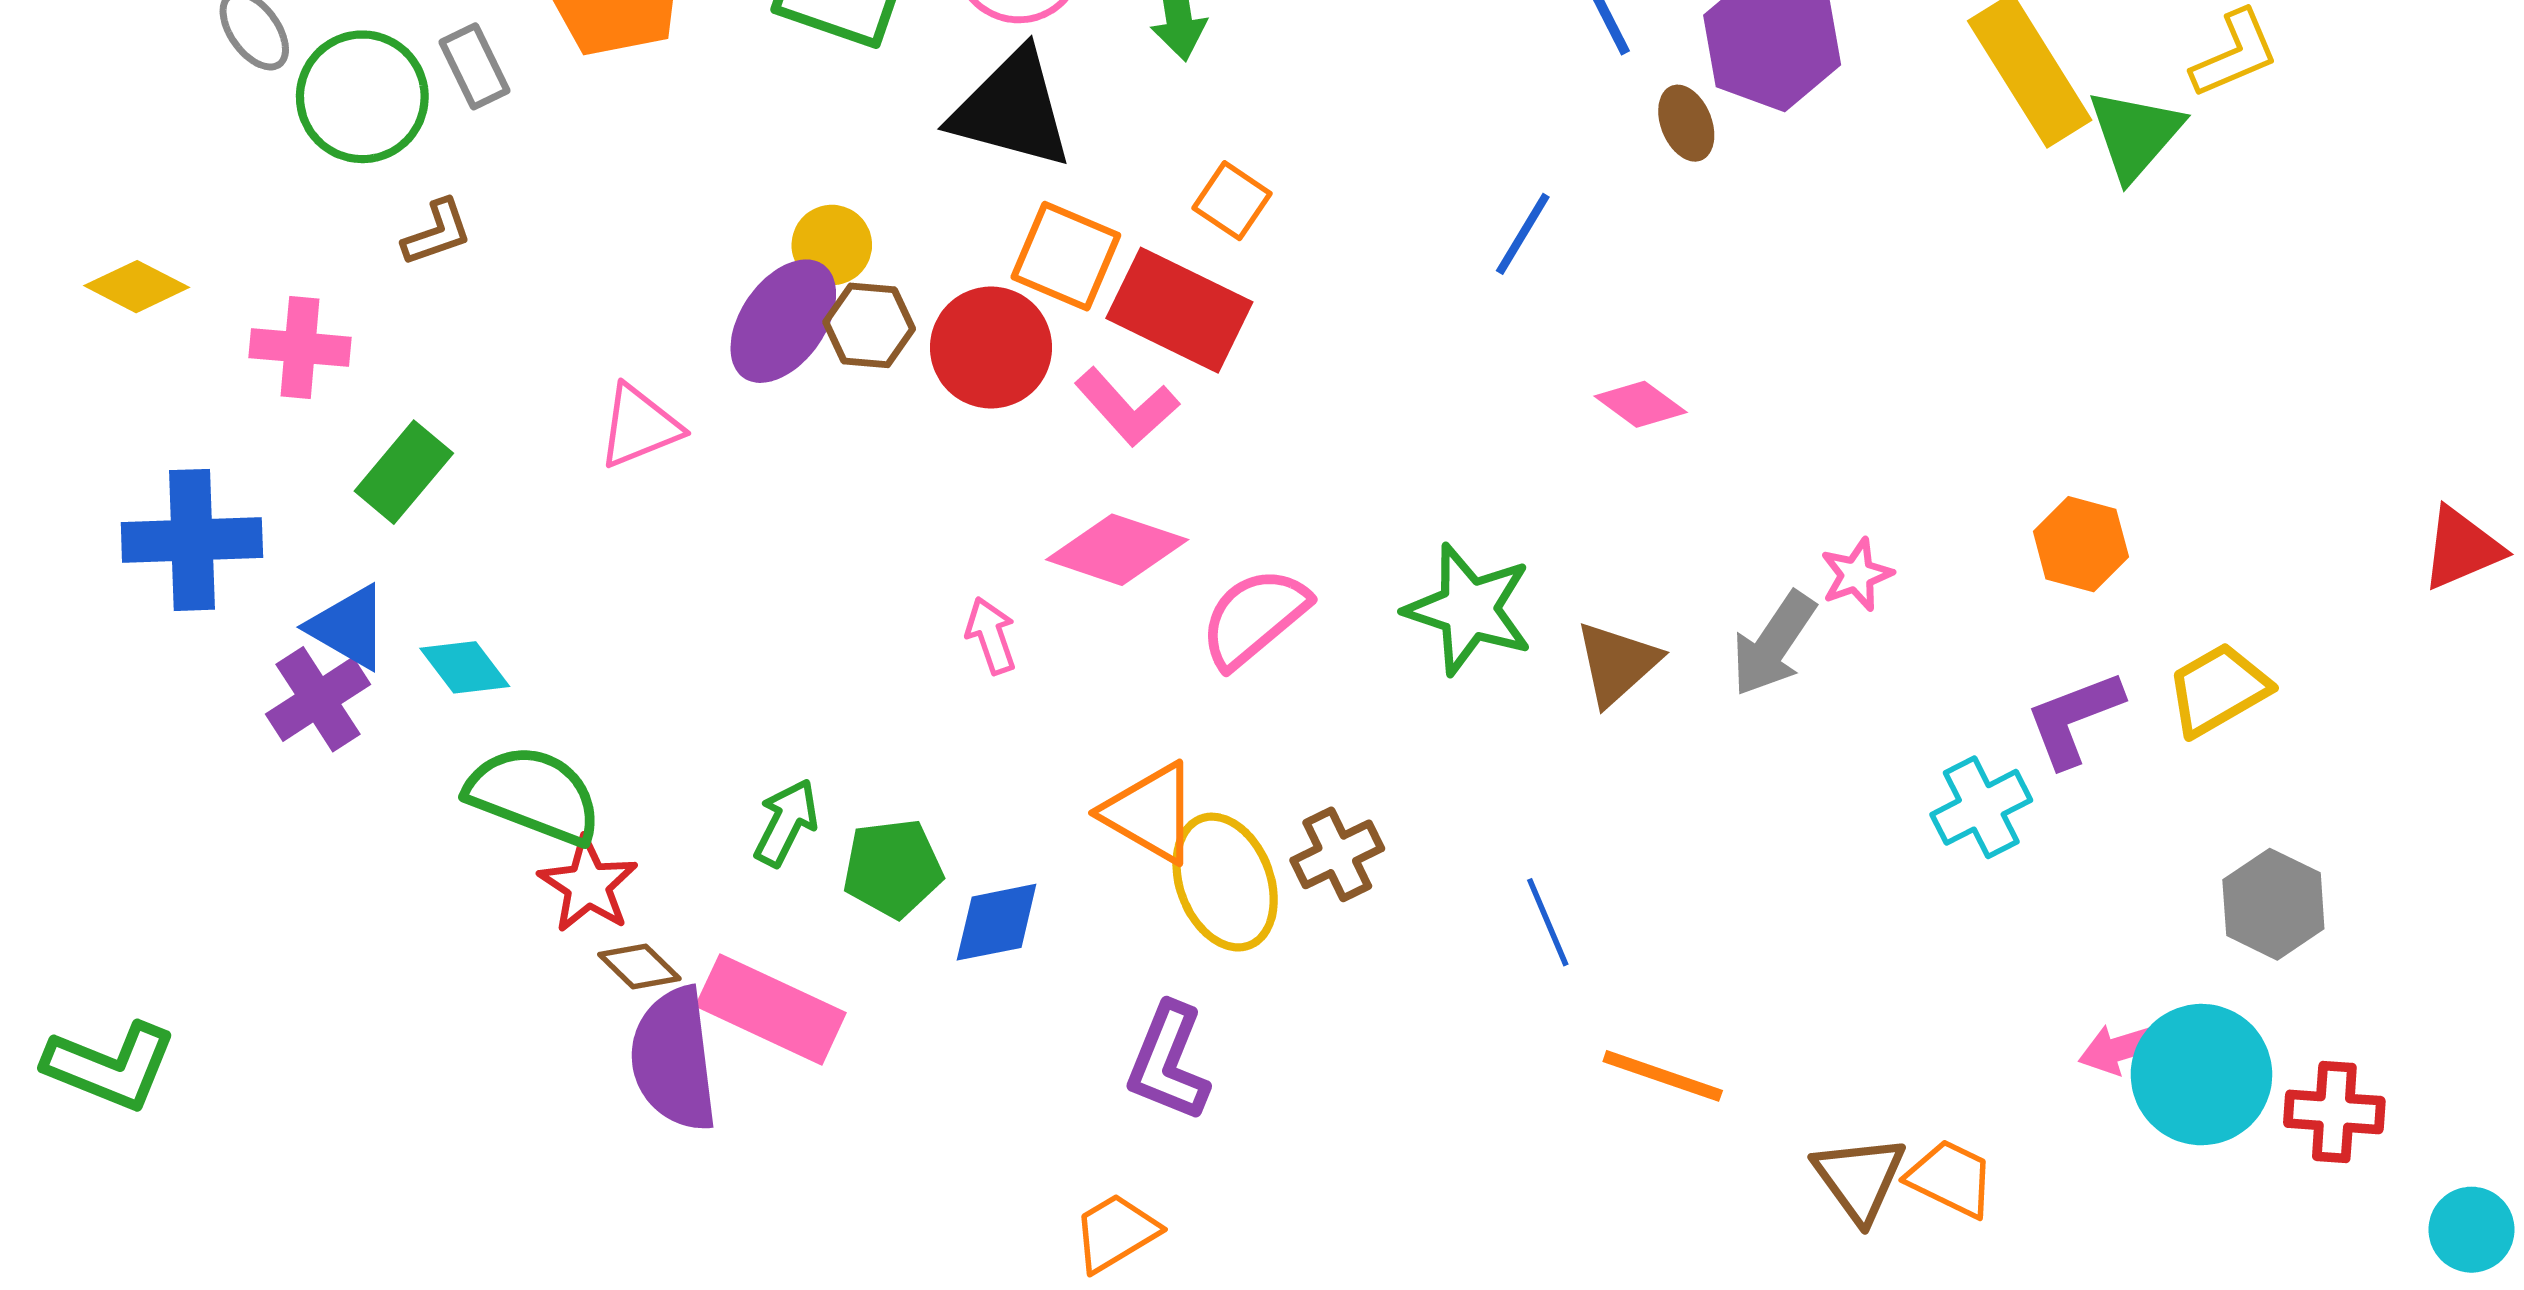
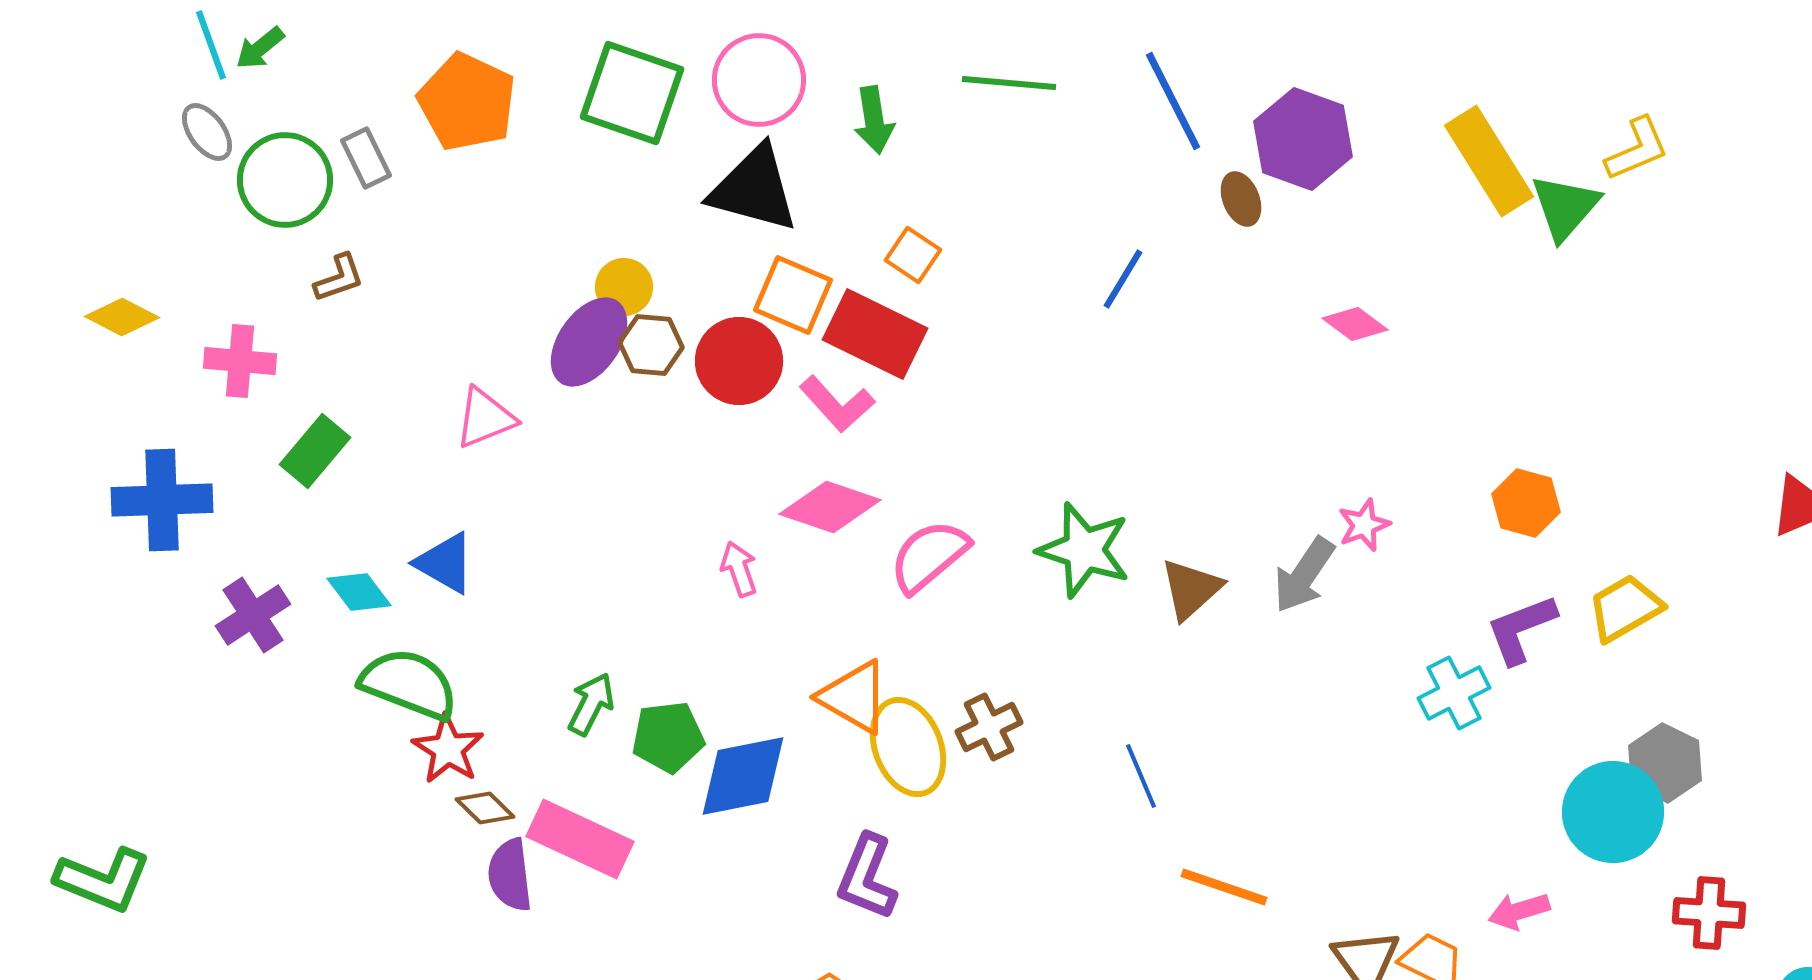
pink diamond: (1641, 404) -> (1355, 324), moved
blue triangle: (348, 627) -> (445, 563), moved
blue diamond: (997, 922) -> (743, 776), size x1.4
pink arrow: (2121, 1048) -> (1519, 911), moved
purple semicircle: (674, 1059) -> (510, 875), size x0.7
cyan circle: (2201, 1075) -> (1613, 812), moved

